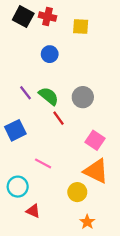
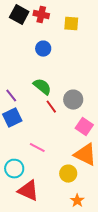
purple line: (25, 93) -> (11, 96), moved
gray circle: (83, 97) -> (73, 100), moved
red triangle: (33, 211) -> (28, 191), size x1.6

